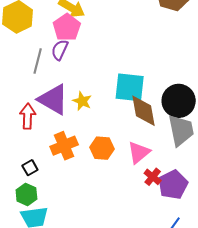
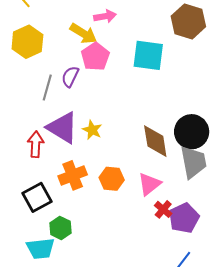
pink pentagon: (67, 27) -> (95, 57), moved
cyan square: (130, 87) -> (148, 55), moved
black square: (30, 168) -> (37, 197), size x1.8
green hexagon: (26, 194) -> (60, 228), moved

